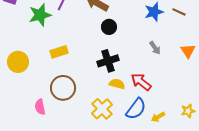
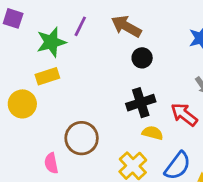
yellow rectangle: (59, 52) -> (47, 76), moved
red arrow: (141, 82) -> (184, 114), moved

